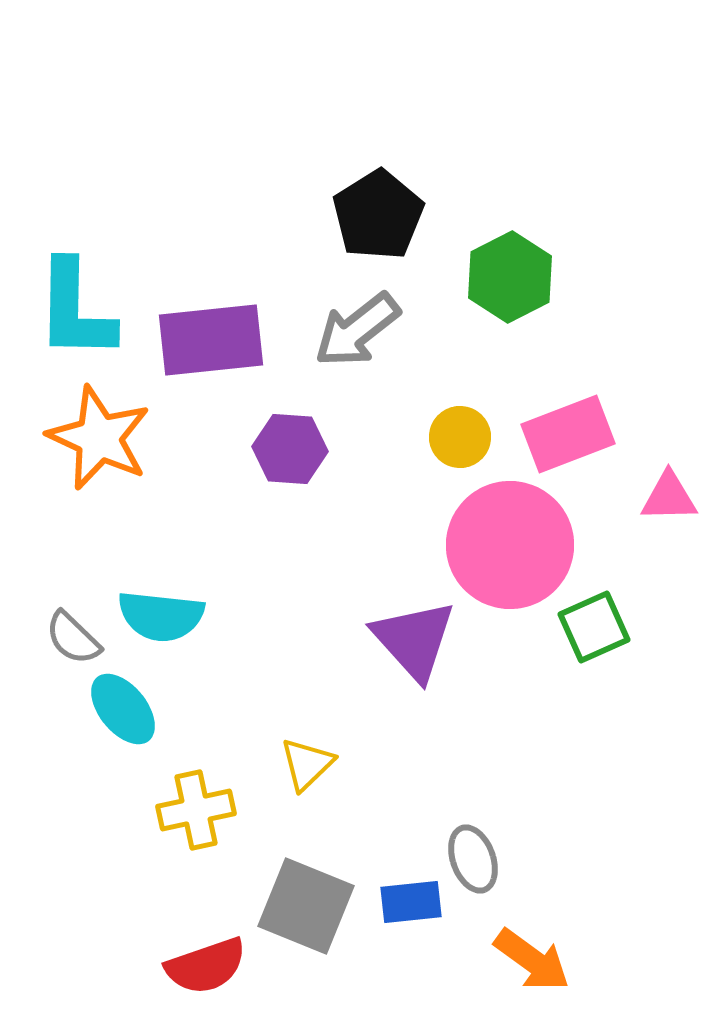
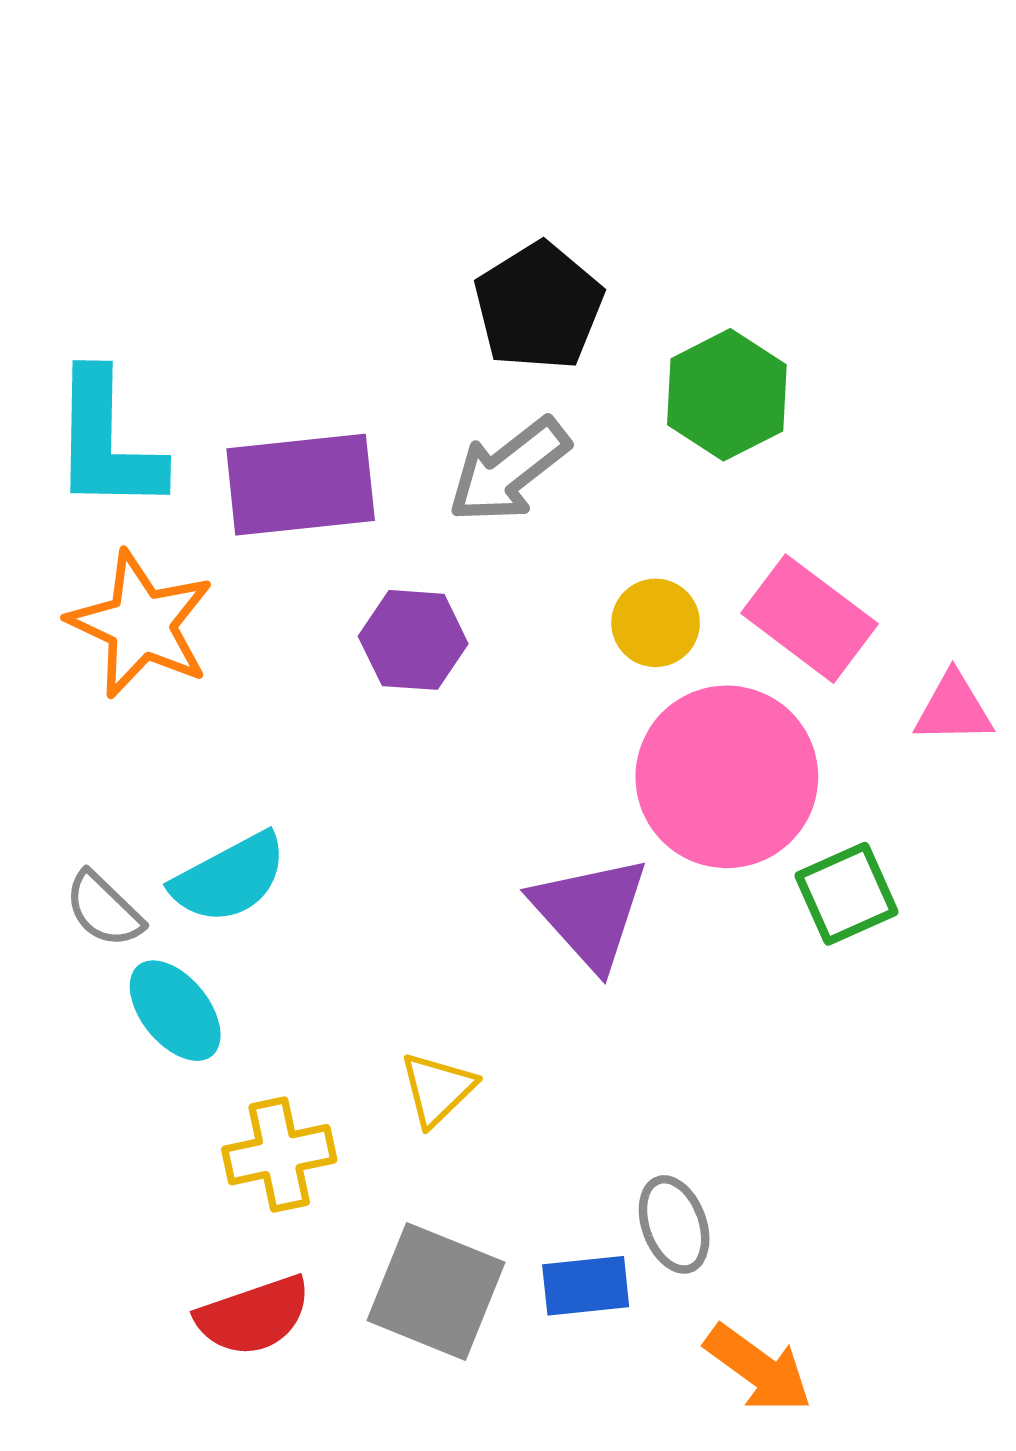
pink rectangle: (568, 434) -> (810, 619), turned 58
cyan semicircle: (161, 616) -> (229, 878), turned -34
red semicircle: (206, 966) -> (254, 1316), moved

